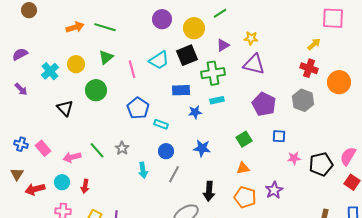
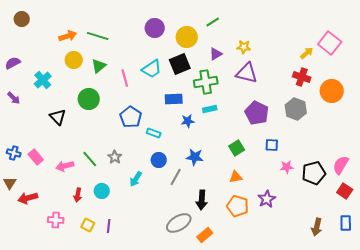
pink square: (333, 18) -> (330, 43), moved, turned 35
yellow circle: (76, 64) -> (74, 60), moved
cyan arrow: (143, 170) -> (136, 179), turned 42
gray line: (174, 174) -> (176, 177), moved
cyan circle: (62, 182) -> (102, 191), moved

